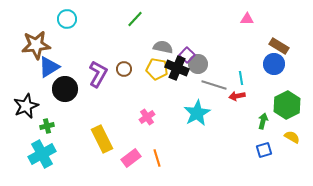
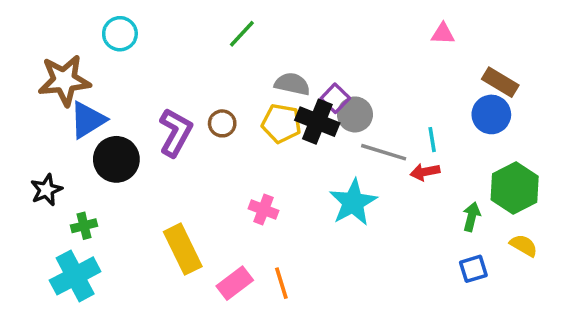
black star: (26, 106) -> (46, 190), size x0.7
pink cross: (147, 117) -> (263, 210), turned -35

